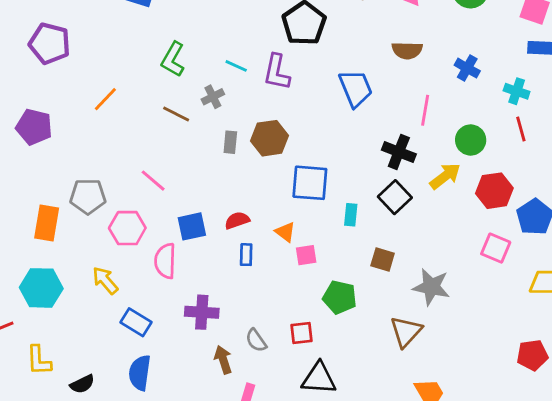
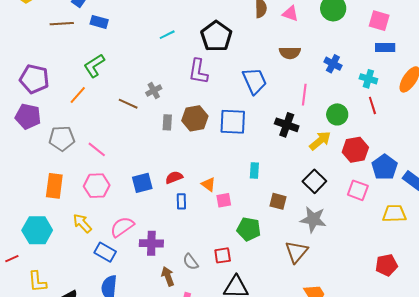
purple pentagon: (50, 43) -> (34, 79), moved
green L-shape: (173, 59) -> (94, 66), moved, turned 30
cyan line: (236, 66) -> (167, 35), moved, turned -49
pink line: (153, 181) -> (97, 149), moved
blue square: (310, 183) -> (233, 122), moved
gray pentagon: (88, 196) -> (62, 138), moved
black square: (395, 197) -> (314, 181), moved
orange rectangle: (47, 223) -> (54, 186), moved
pink semicircle: (165, 261) -> (122, 227), moved, turned 55

